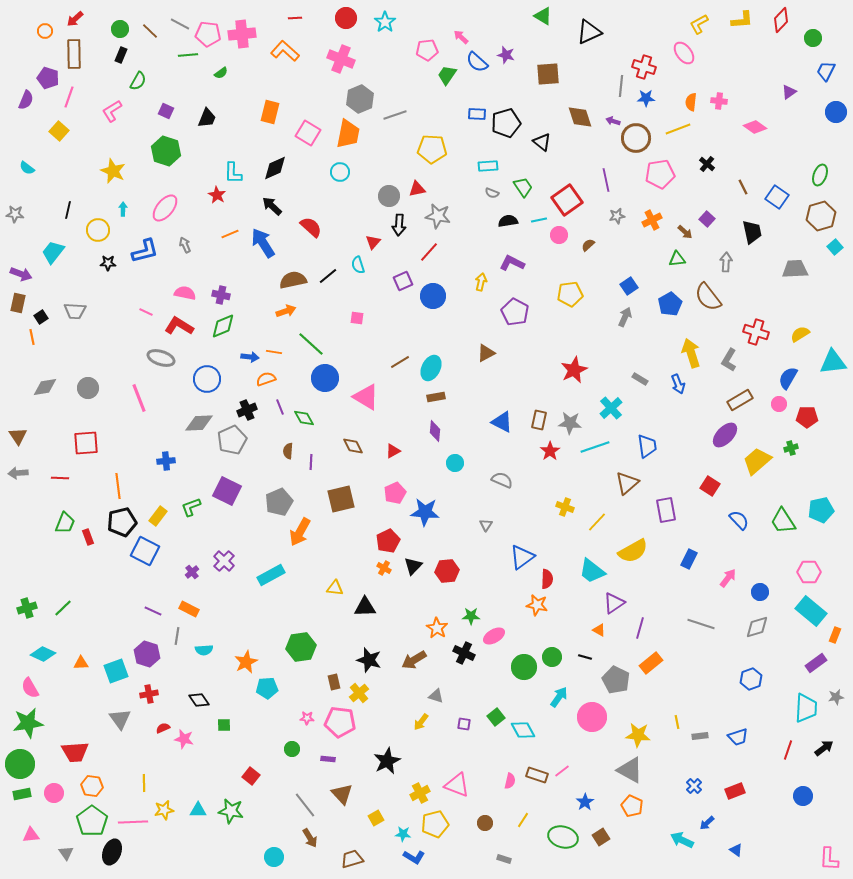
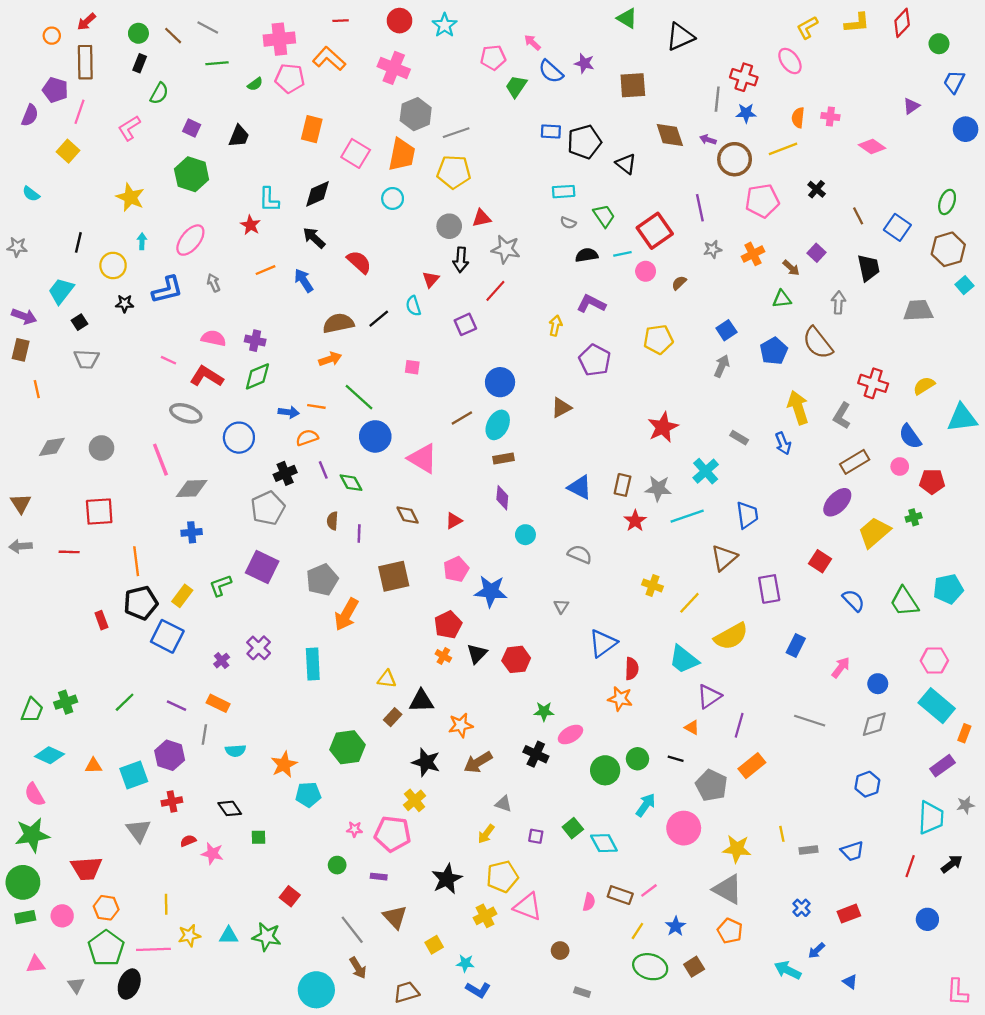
pink pentagon: (208, 34) -> (290, 78), moved
yellow pentagon: (432, 149) -> (454, 172), moved
blue arrow: (263, 243) -> (304, 281), size x0.7
blue circle: (433, 296) -> (500, 382), moved
black square: (41, 317) -> (80, 322), moved
blue semicircle: (788, 378) -> (910, 436), turned -65
gray diamond: (199, 423) -> (192, 488), moved
green trapezoid: (65, 523) -> (32, 710), moved
cyan rectangle: (271, 575) -> (313, 664), turned -64
green cross: (27, 608) -> (66, 702), moved
green line: (63, 608) -> (125, 702), moved
orange star: (437, 628) -> (461, 725), moved, turned 30
brown rectangle: (334, 682) -> (393, 717), moved, turned 56
yellow line: (523, 820) -> (637, 931), moved
yellow pentagon: (435, 824) -> (502, 877), moved
cyan circle: (274, 857) -> (316, 990), size x1.6

